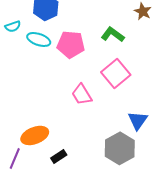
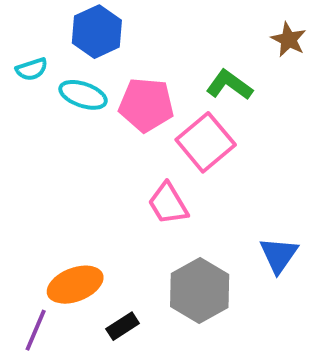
pink square: (116, 73) -> (206, 142), moved
gray hexagon: (120, 148) -> (200, 291), moved

